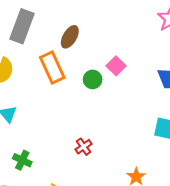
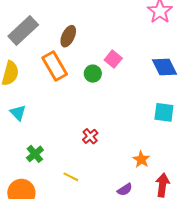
gray rectangle: (22, 26) -> (23, 30), turned 32
green cross: (22, 160) -> (35, 154), turned 30

